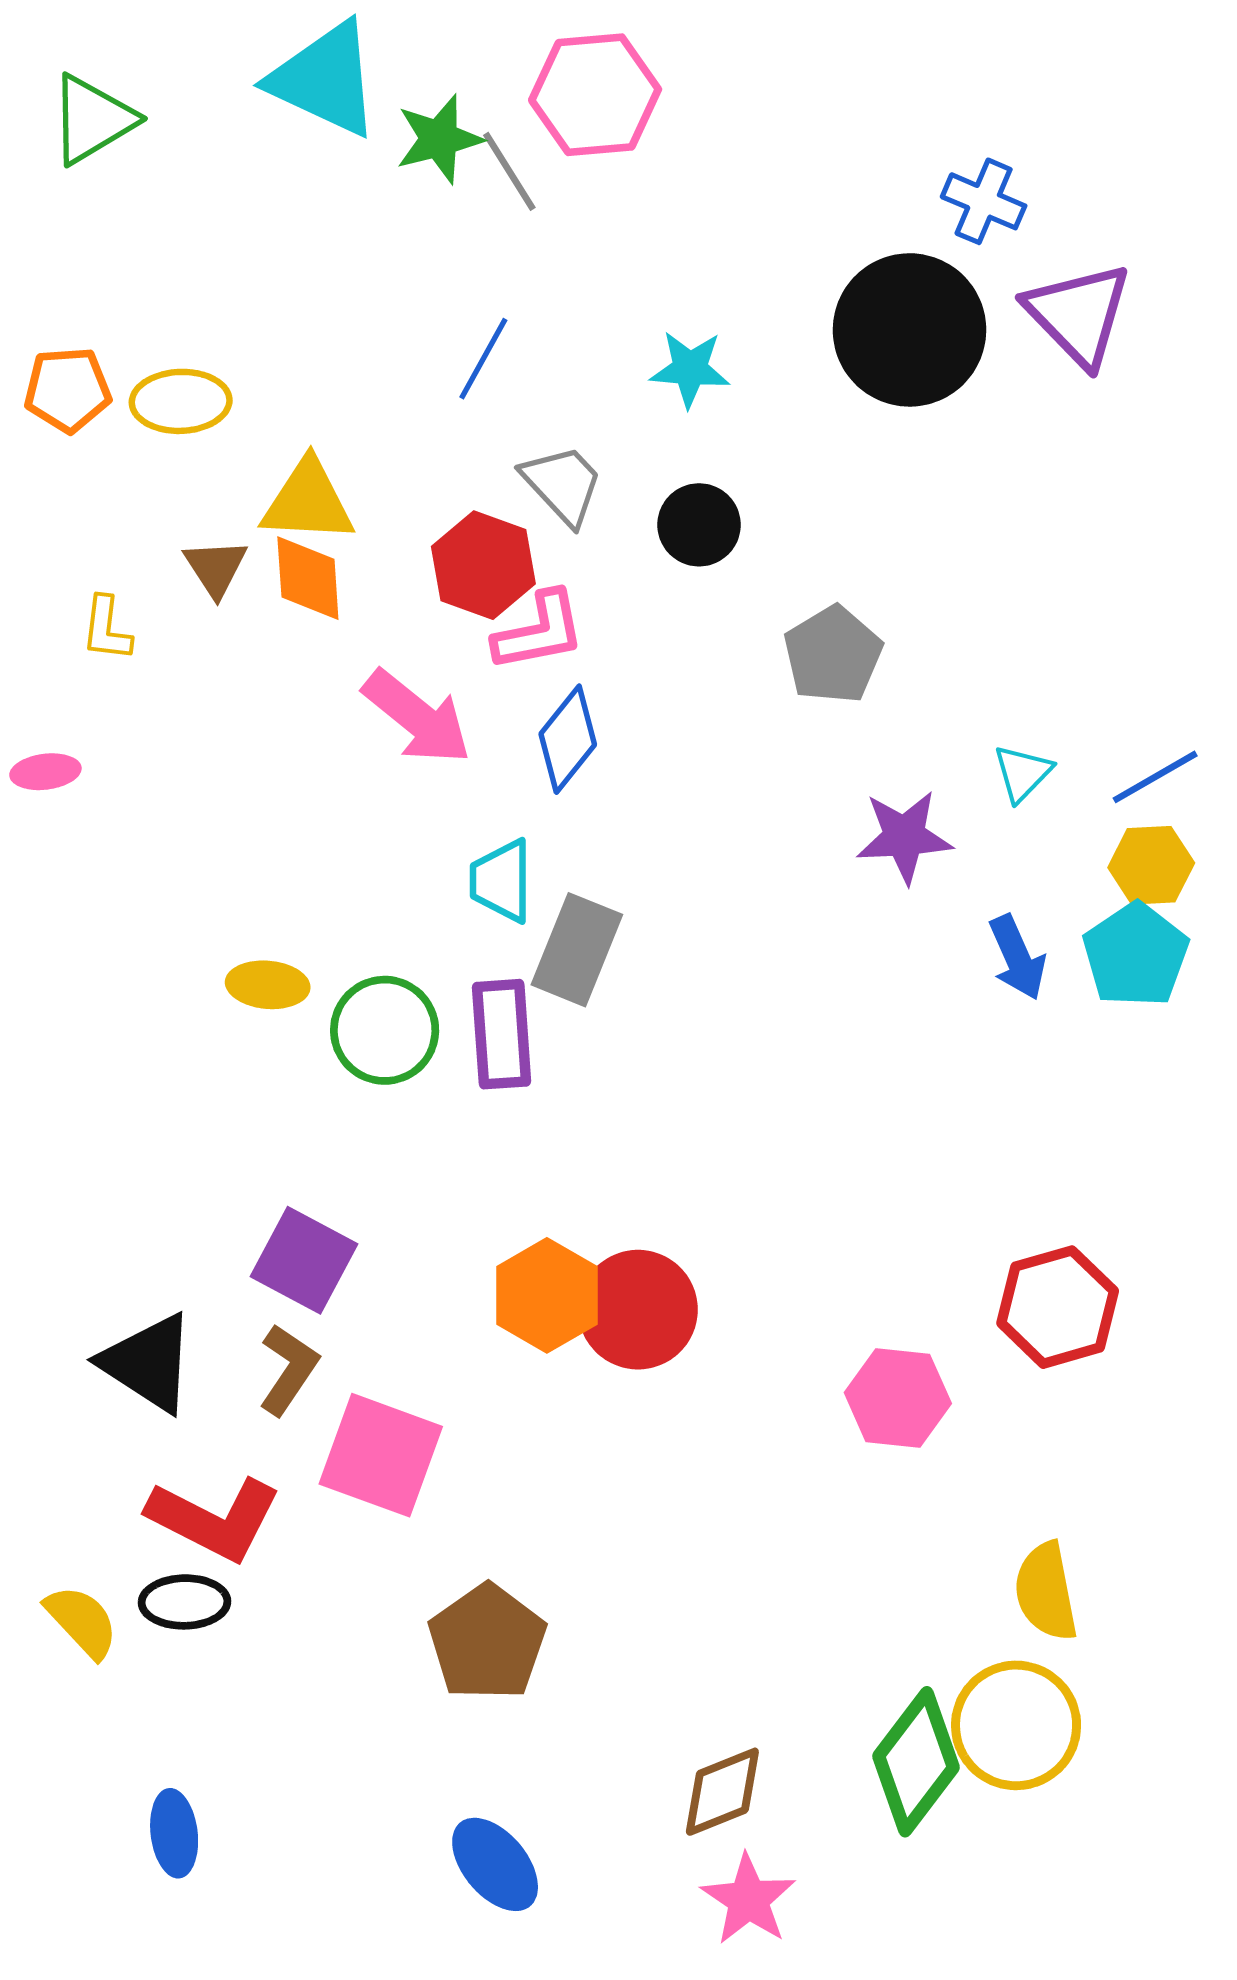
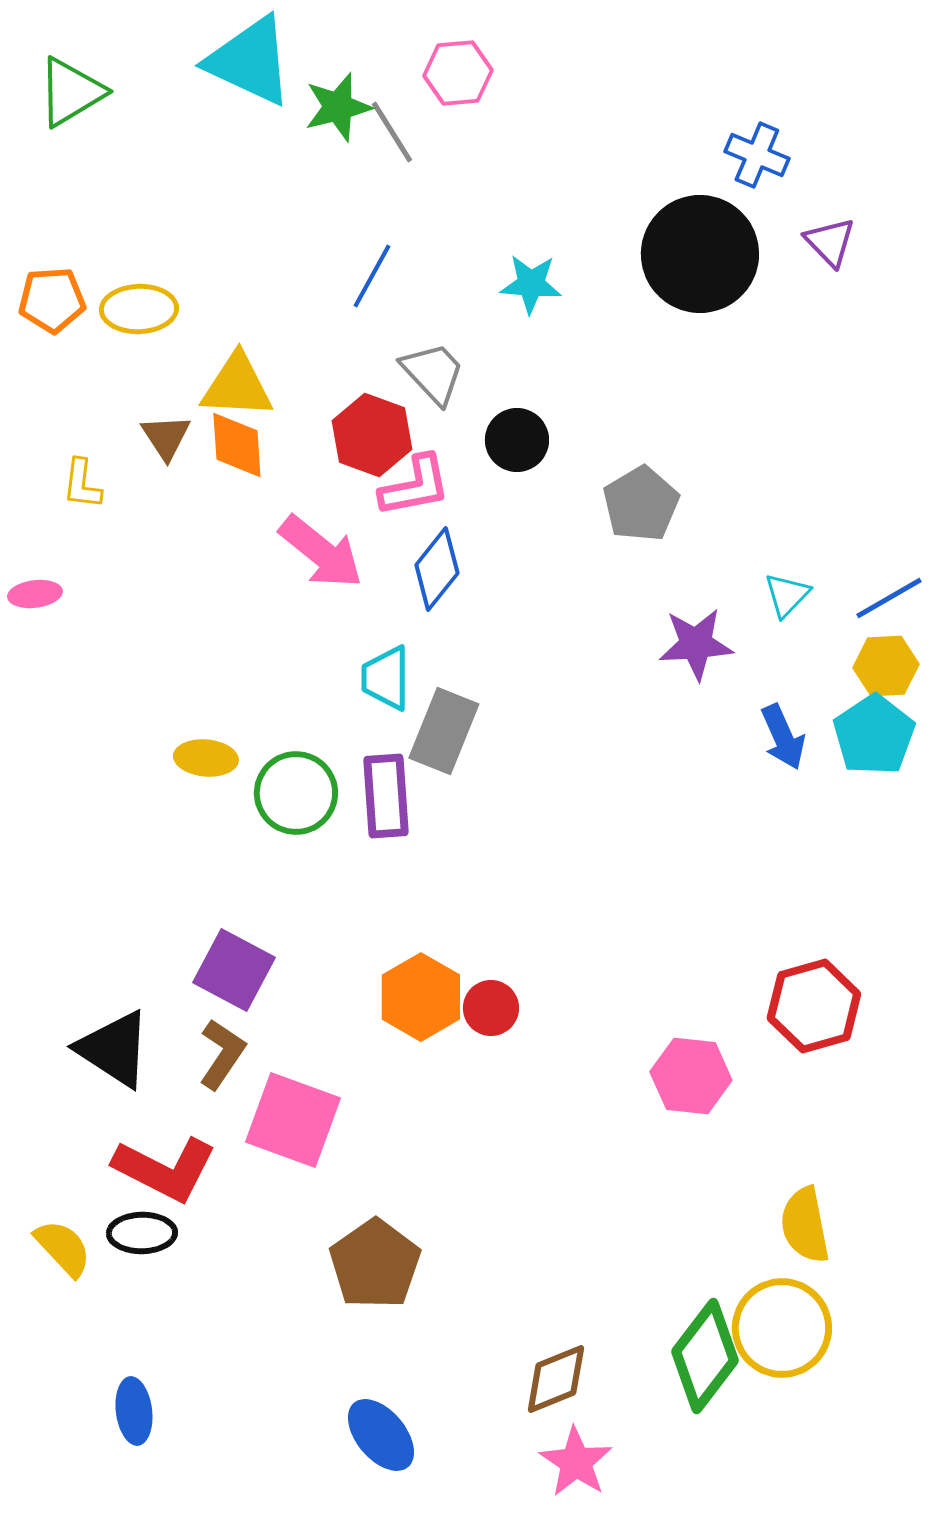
pink hexagon: (595, 95) -> (458, 73), size x0.7
purple triangle: (1078, 314) -> (830, 242), size x0.6
black circle: (699, 525) -> (517, 440), moved
red circle: (638, 1310) -> (491, 1008), size x0.6

